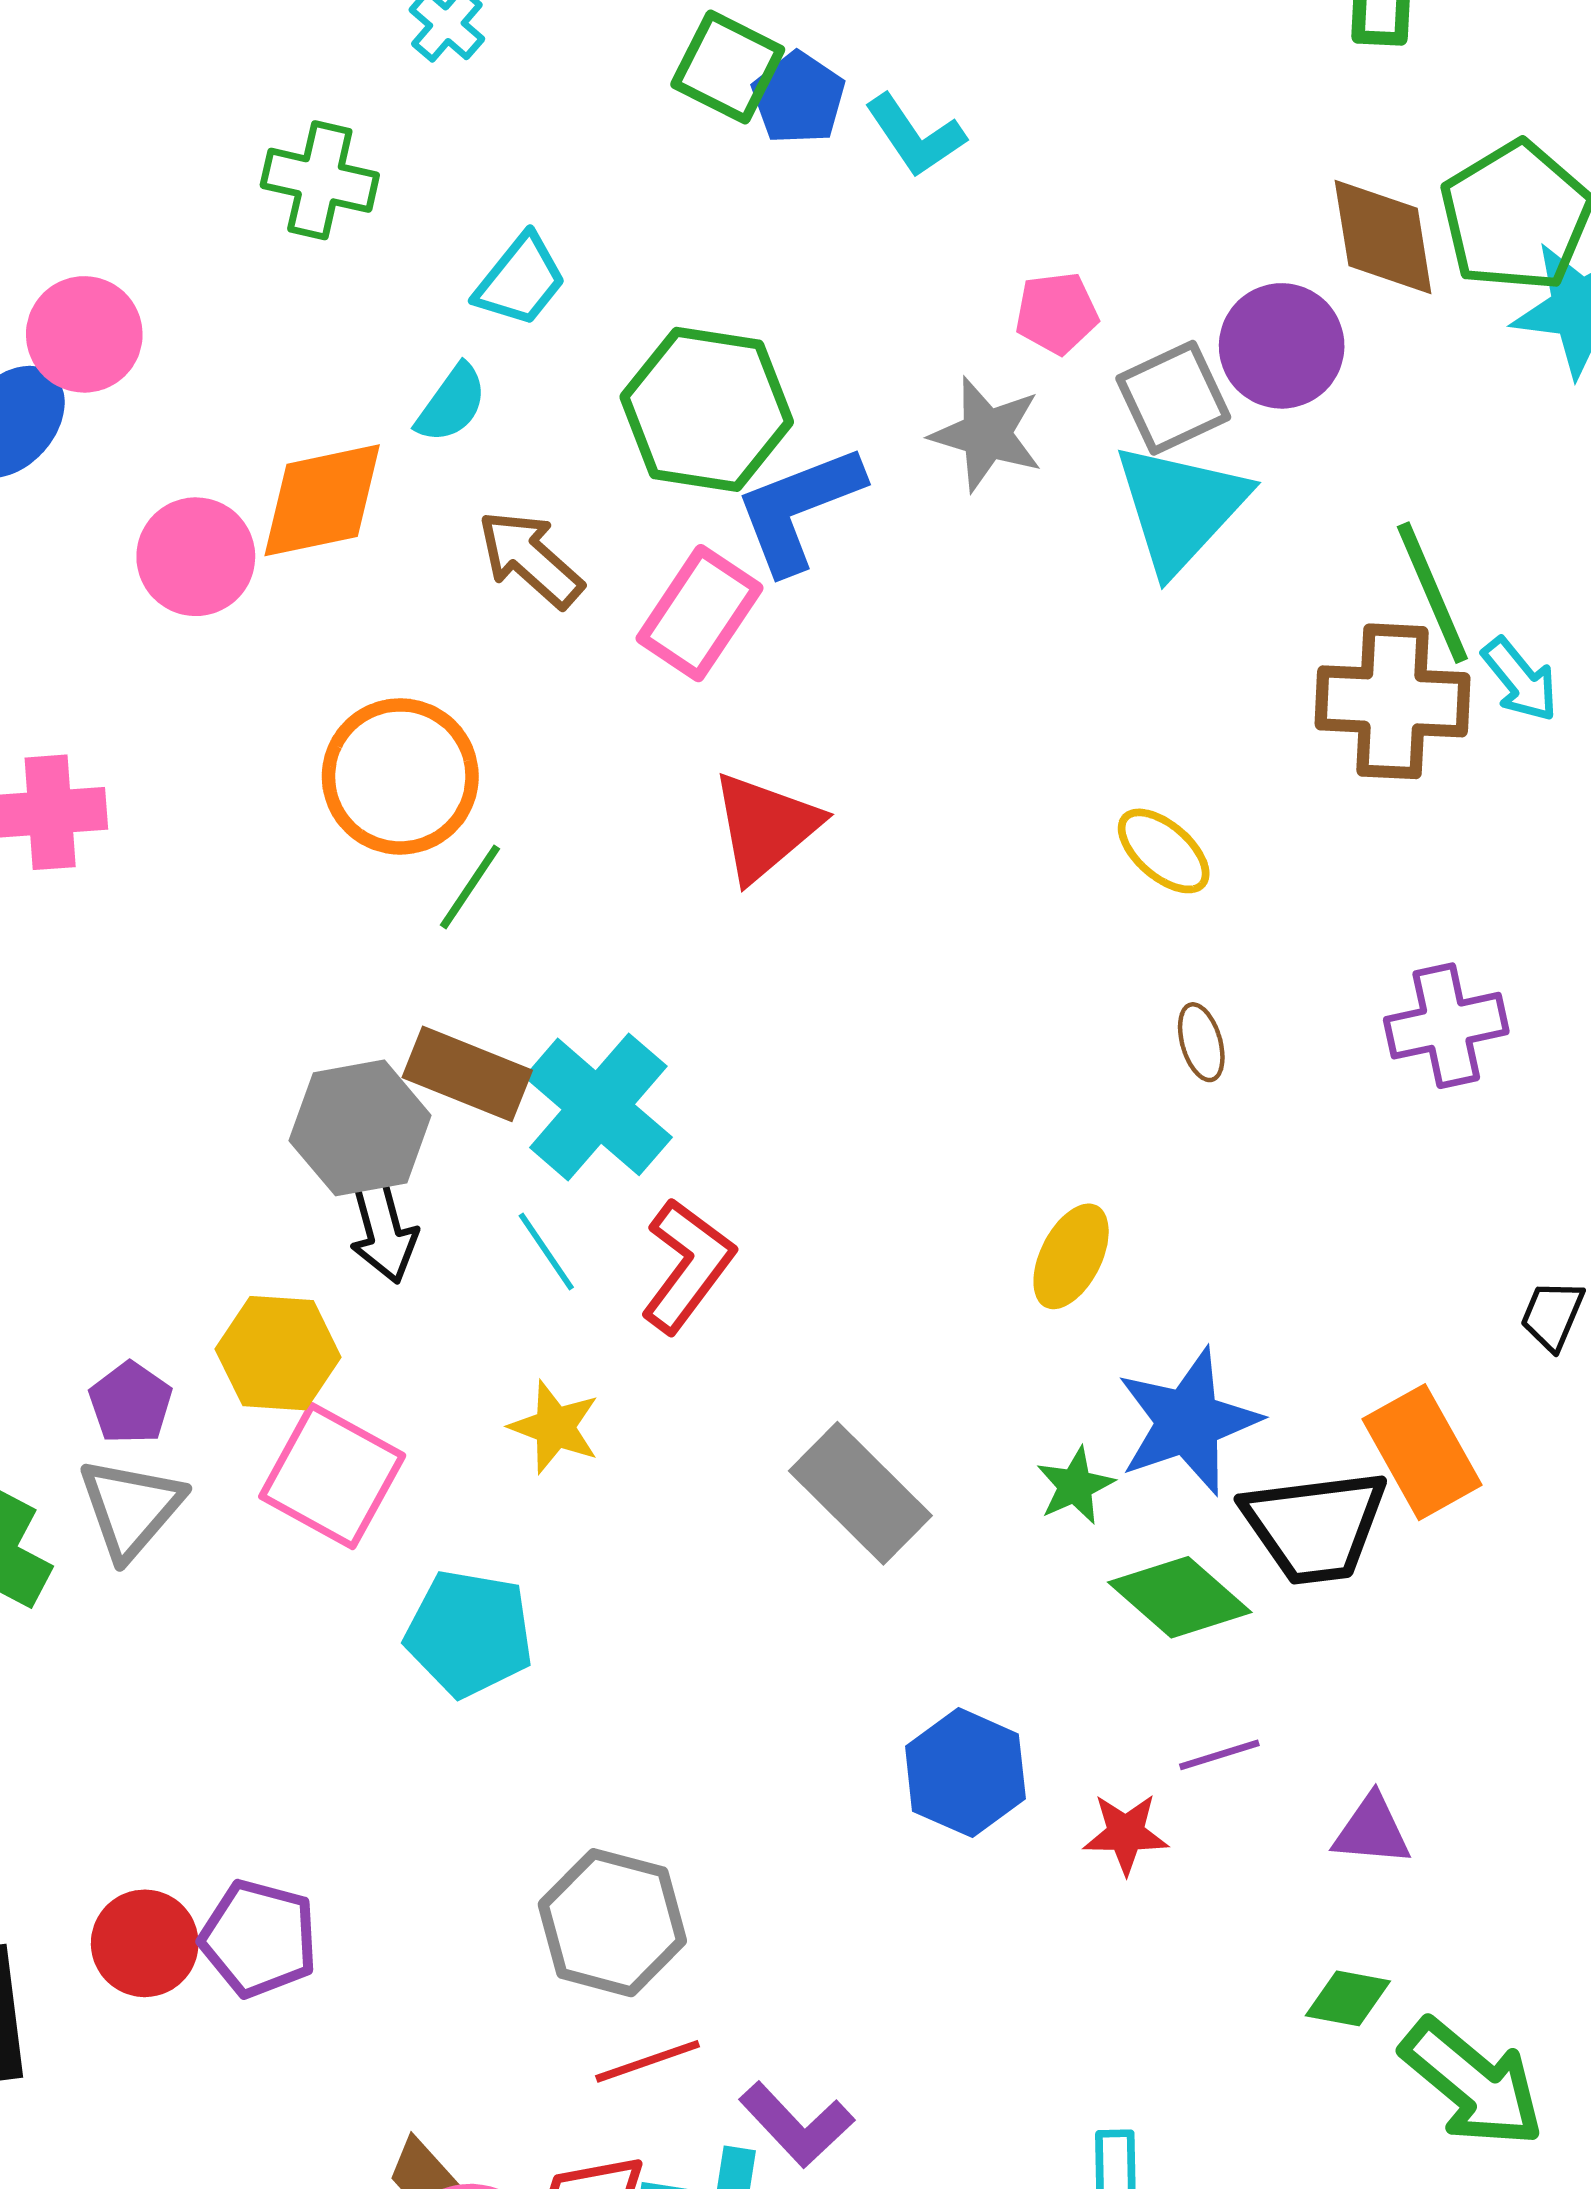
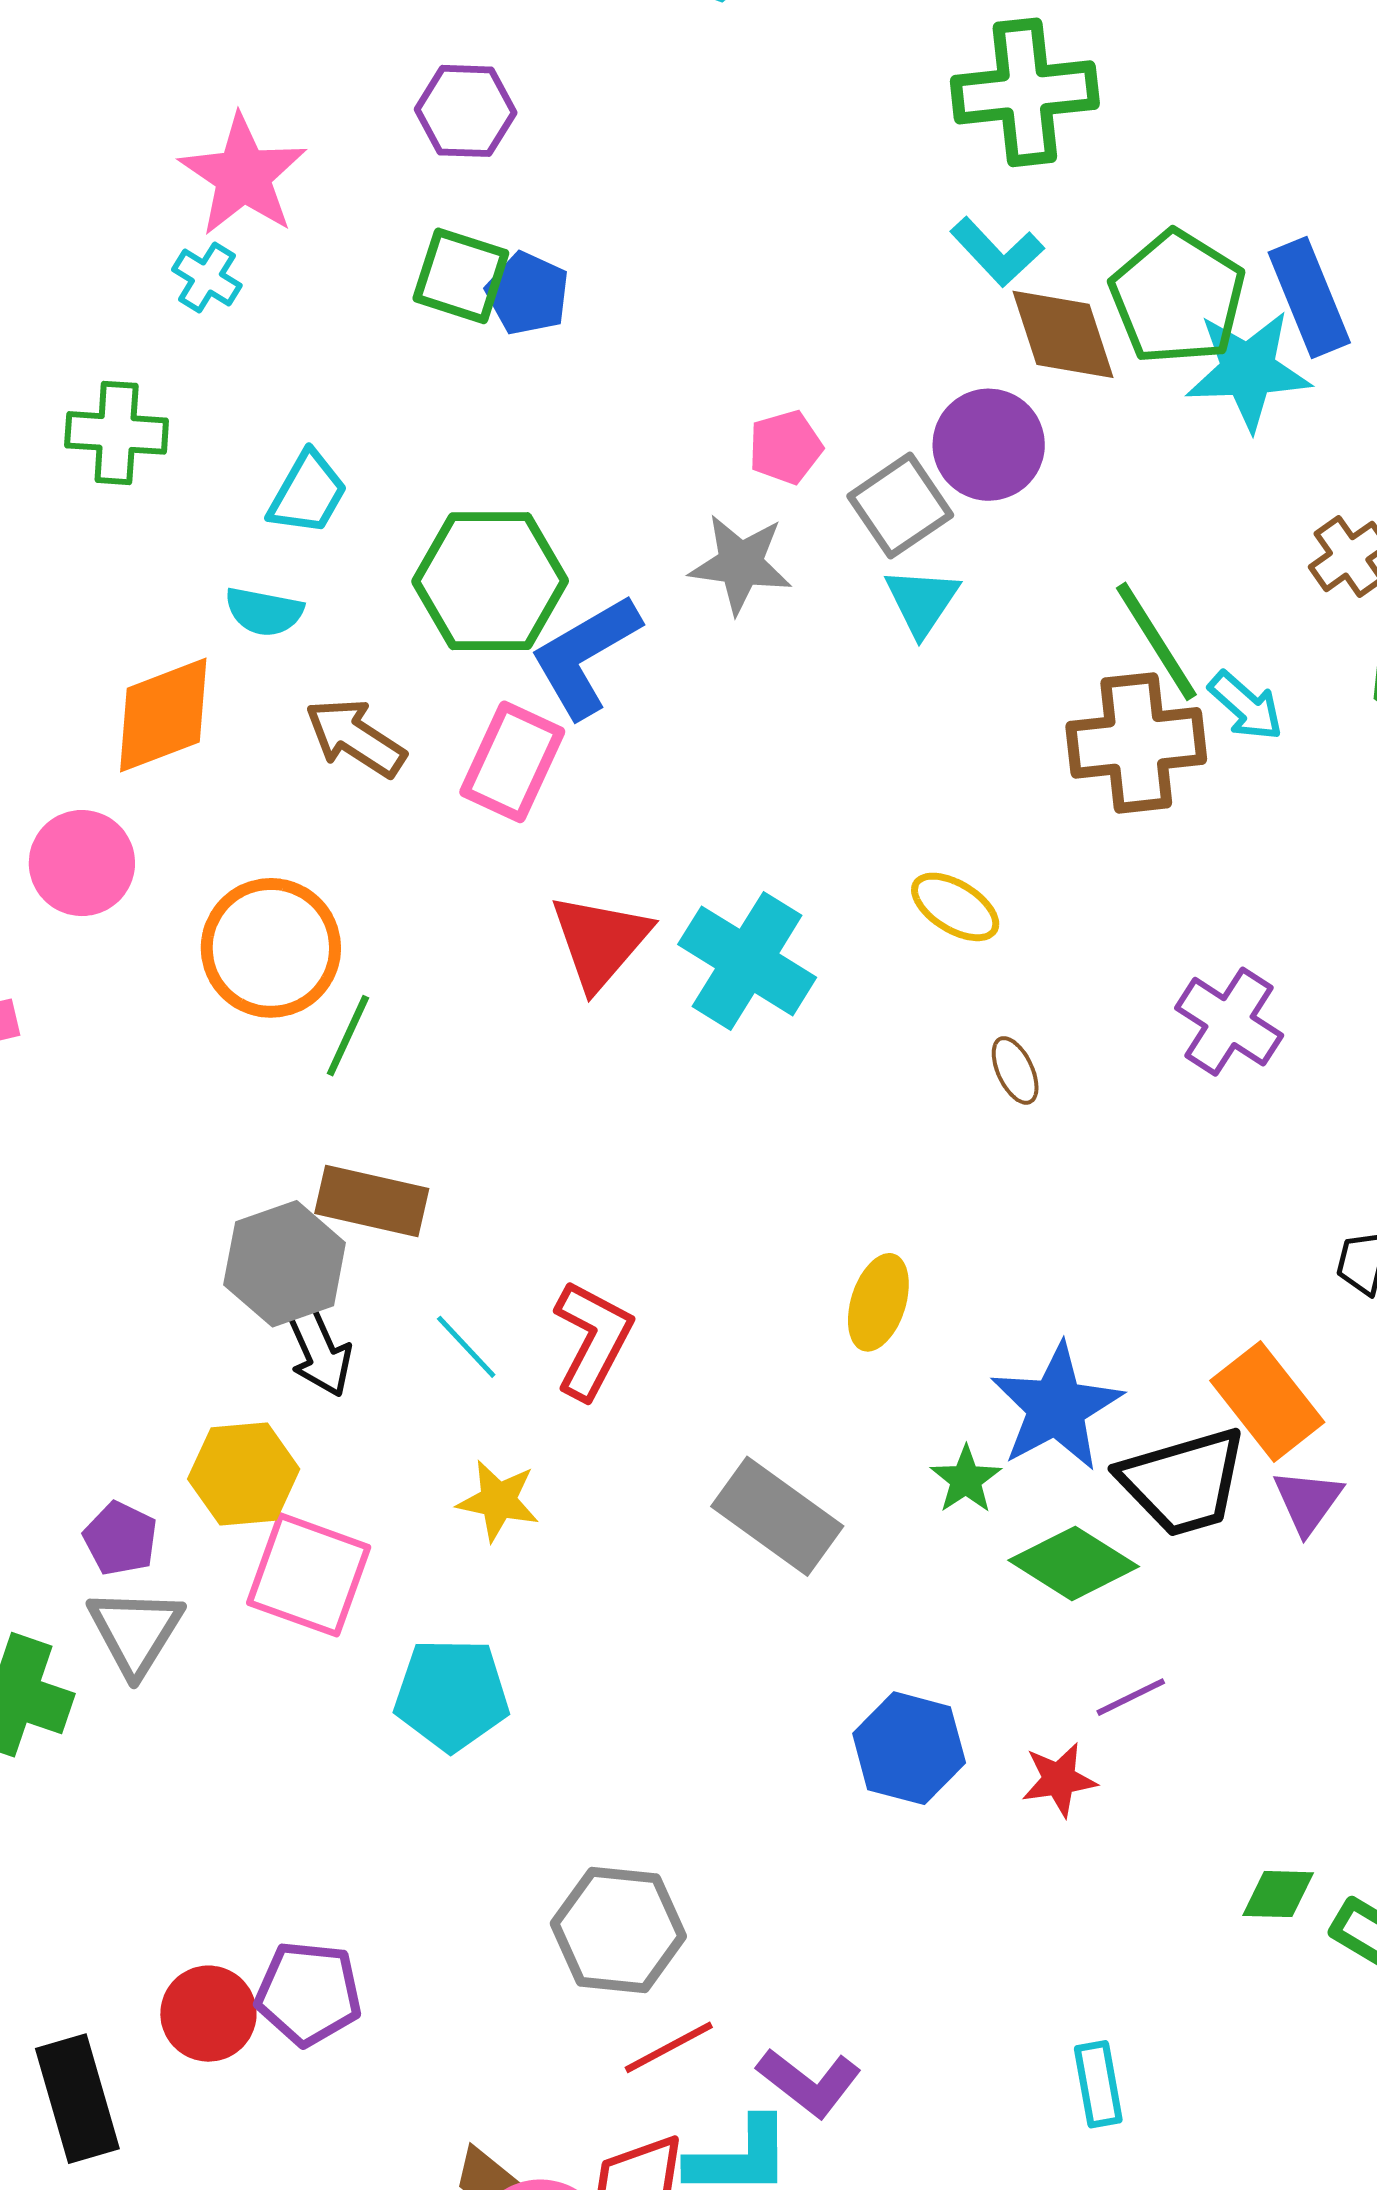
cyan L-shape: (915, 136) -> (997, 252), moved
cyan semicircle: (452, 404) -> (264, 612), turned 74
cyan triangle: (1180, 507) -> (922, 601), size x0.6
pink circle: (196, 557) -> (82, 863), moved
purple cross: (1446, 1026) -> (1229, 1022), turned -36
cyan cross: (598, 1107) -> (747, 961), moved
yellow ellipse: (1071, 1256) -> (878, 1302), moved
purple triangle: (1372, 1830) -> (1308, 1501), moved, turned -50

